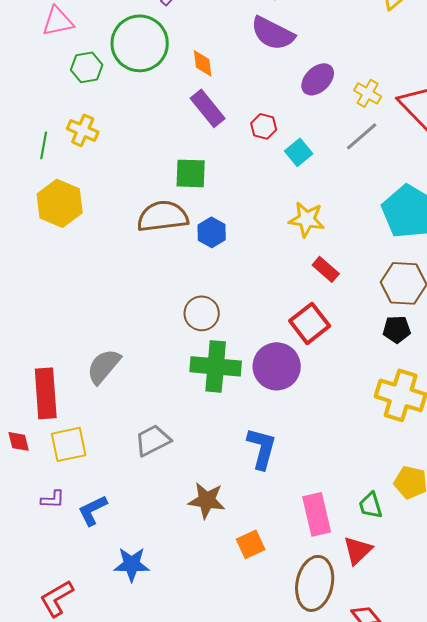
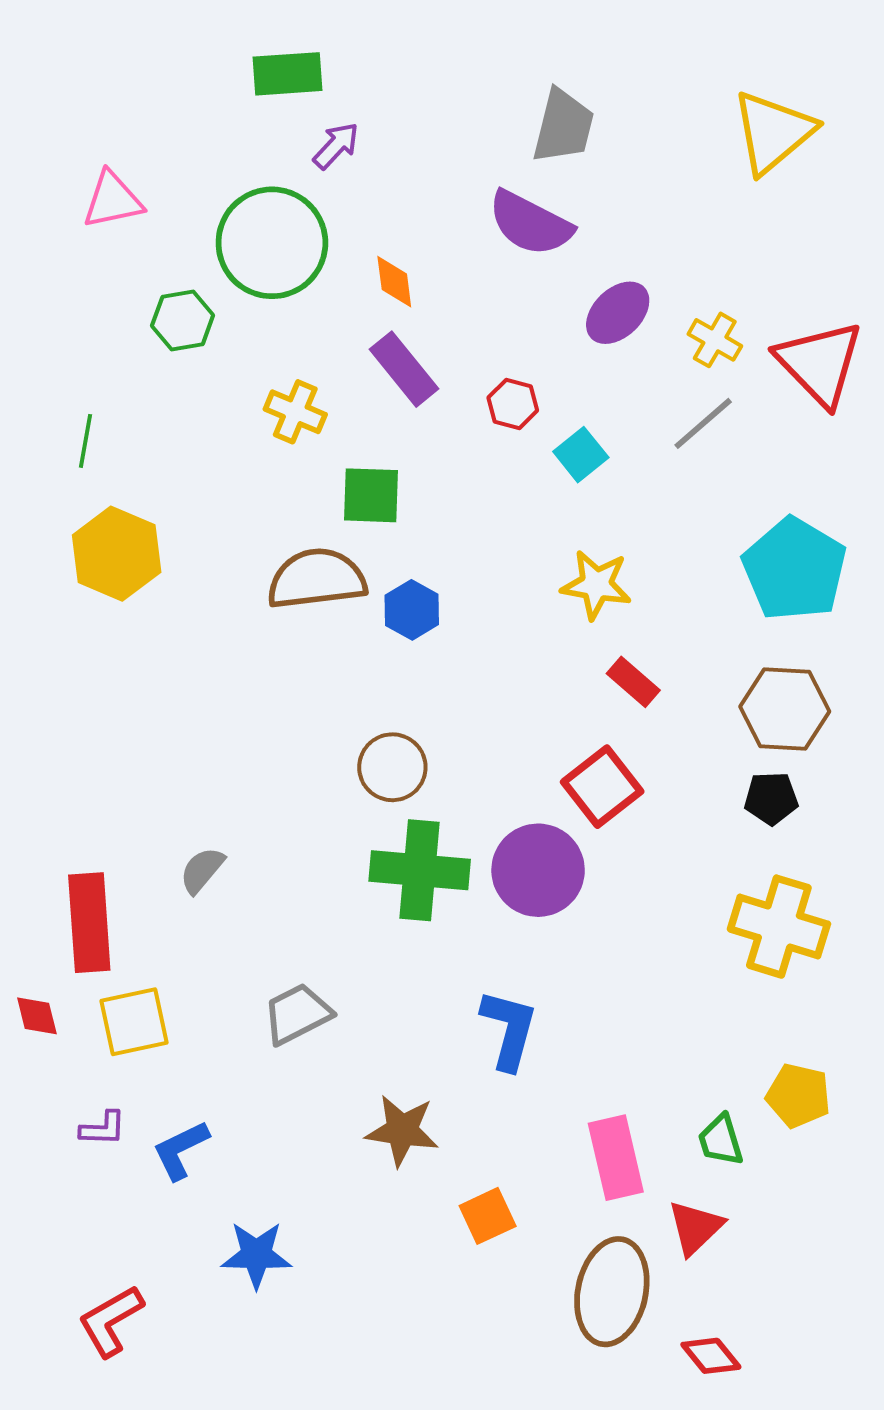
green hexagon: (87, 67) -> (183, 321), moved
yellow cross: (83, 130) -> (295, 412), moved
gray semicircle: (104, 366) -> (202, 870), size x0.7

